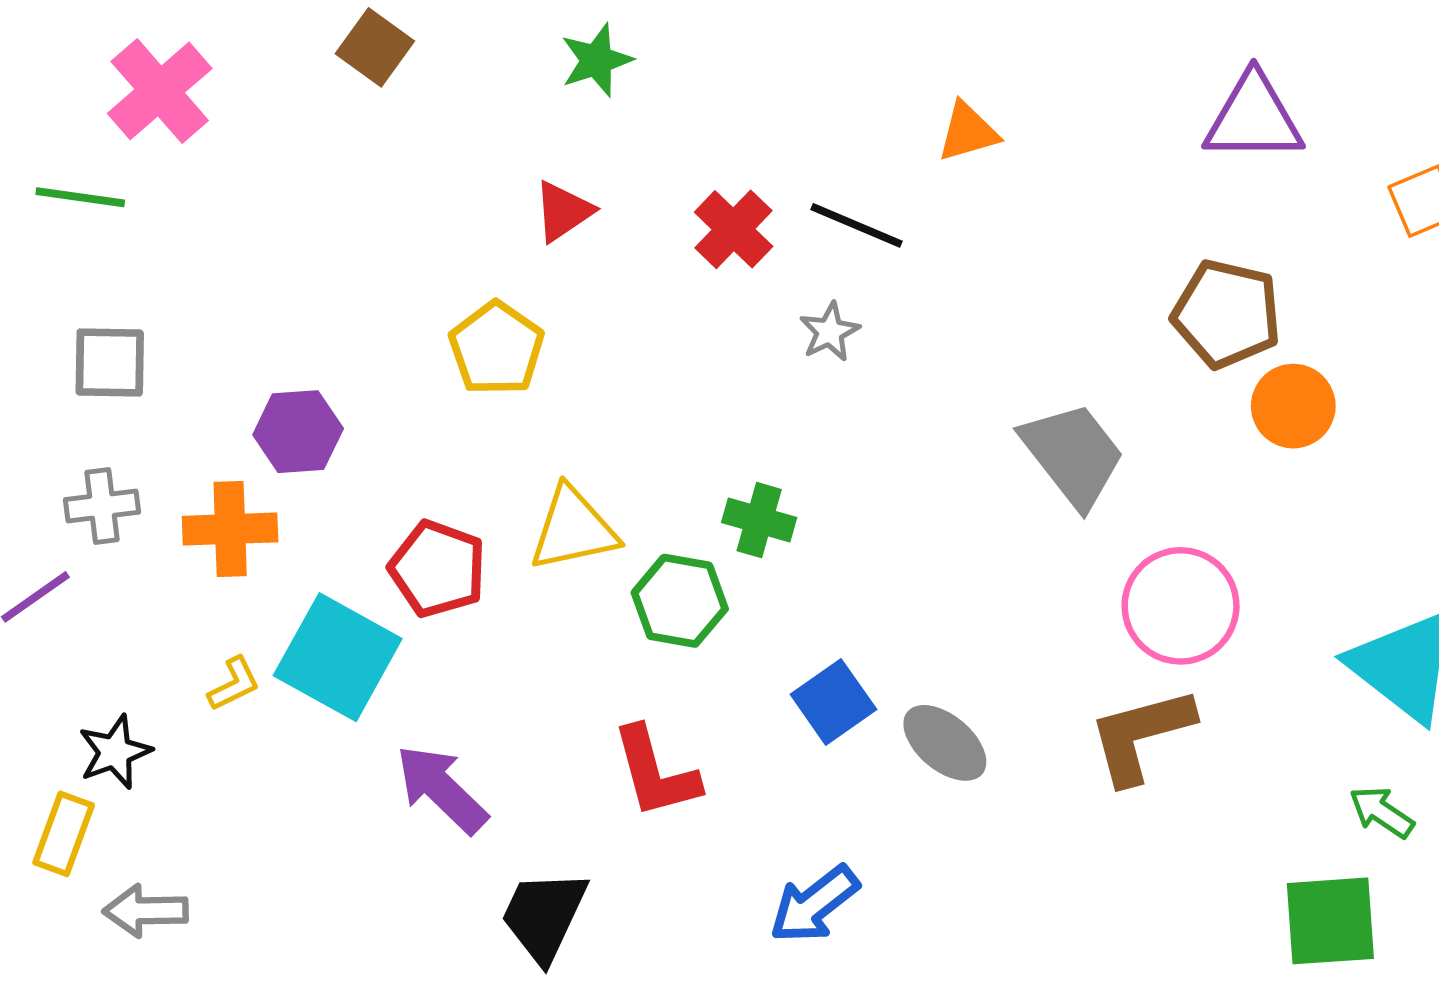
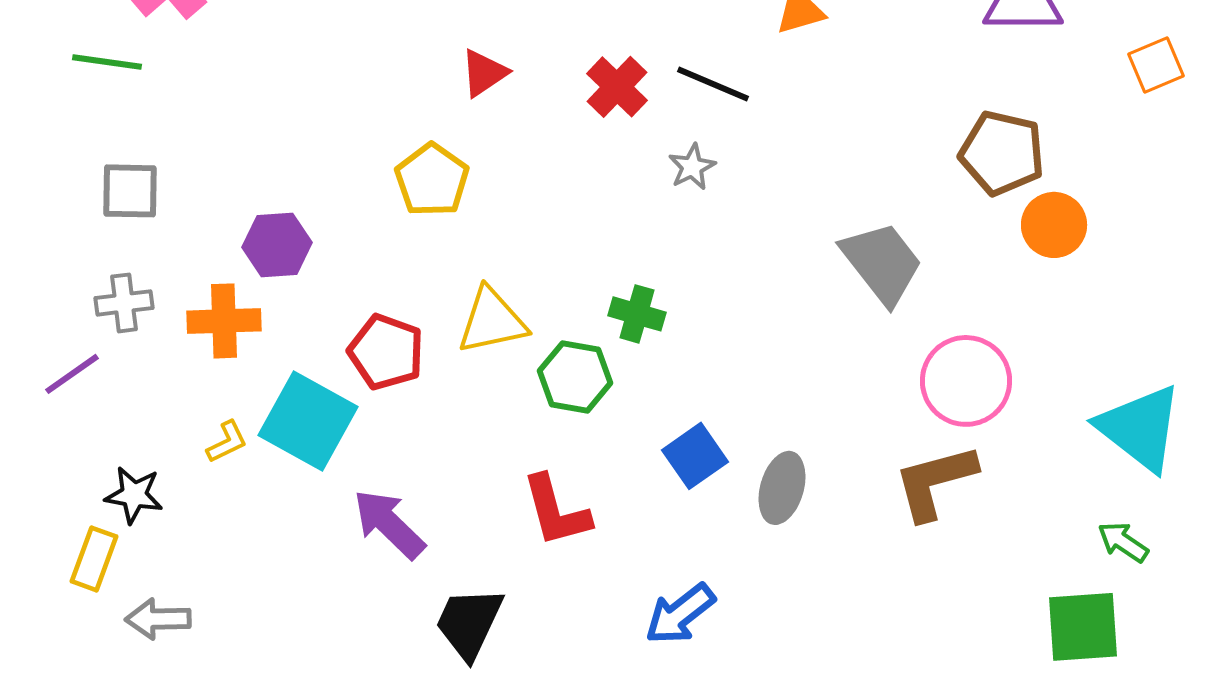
gray ellipse: (945, 743) -> (782, 488), turned 66
black star: (115, 752) -> (134, 495), turned 30

